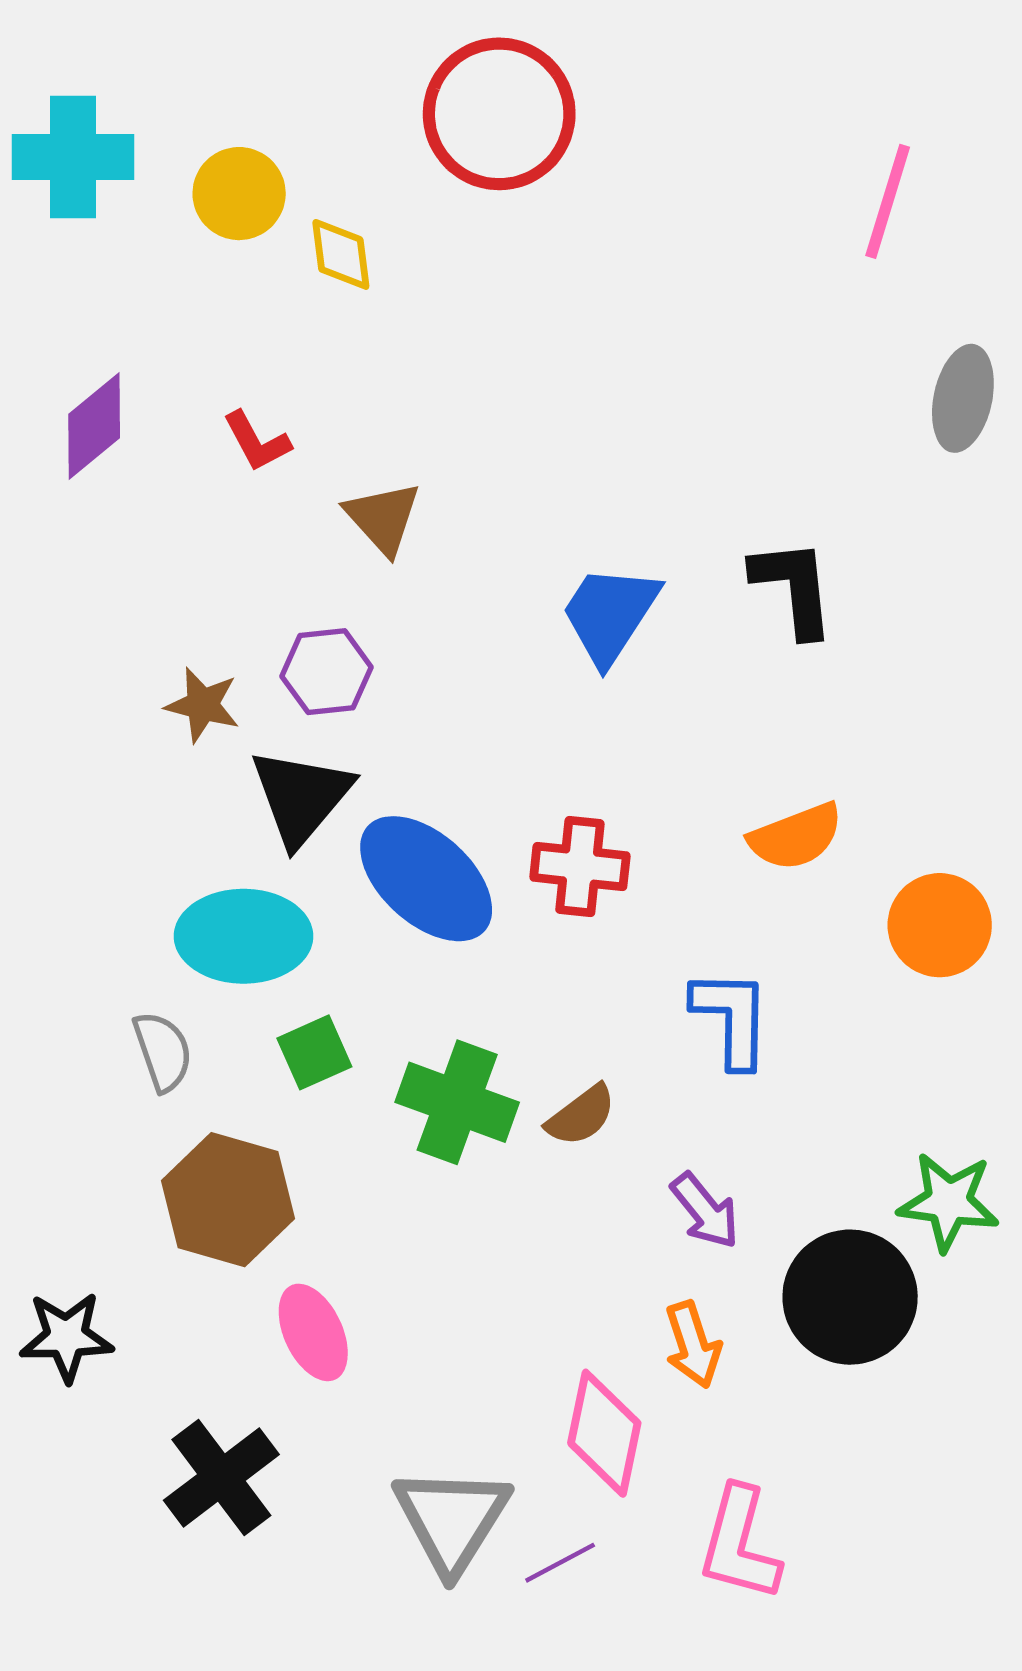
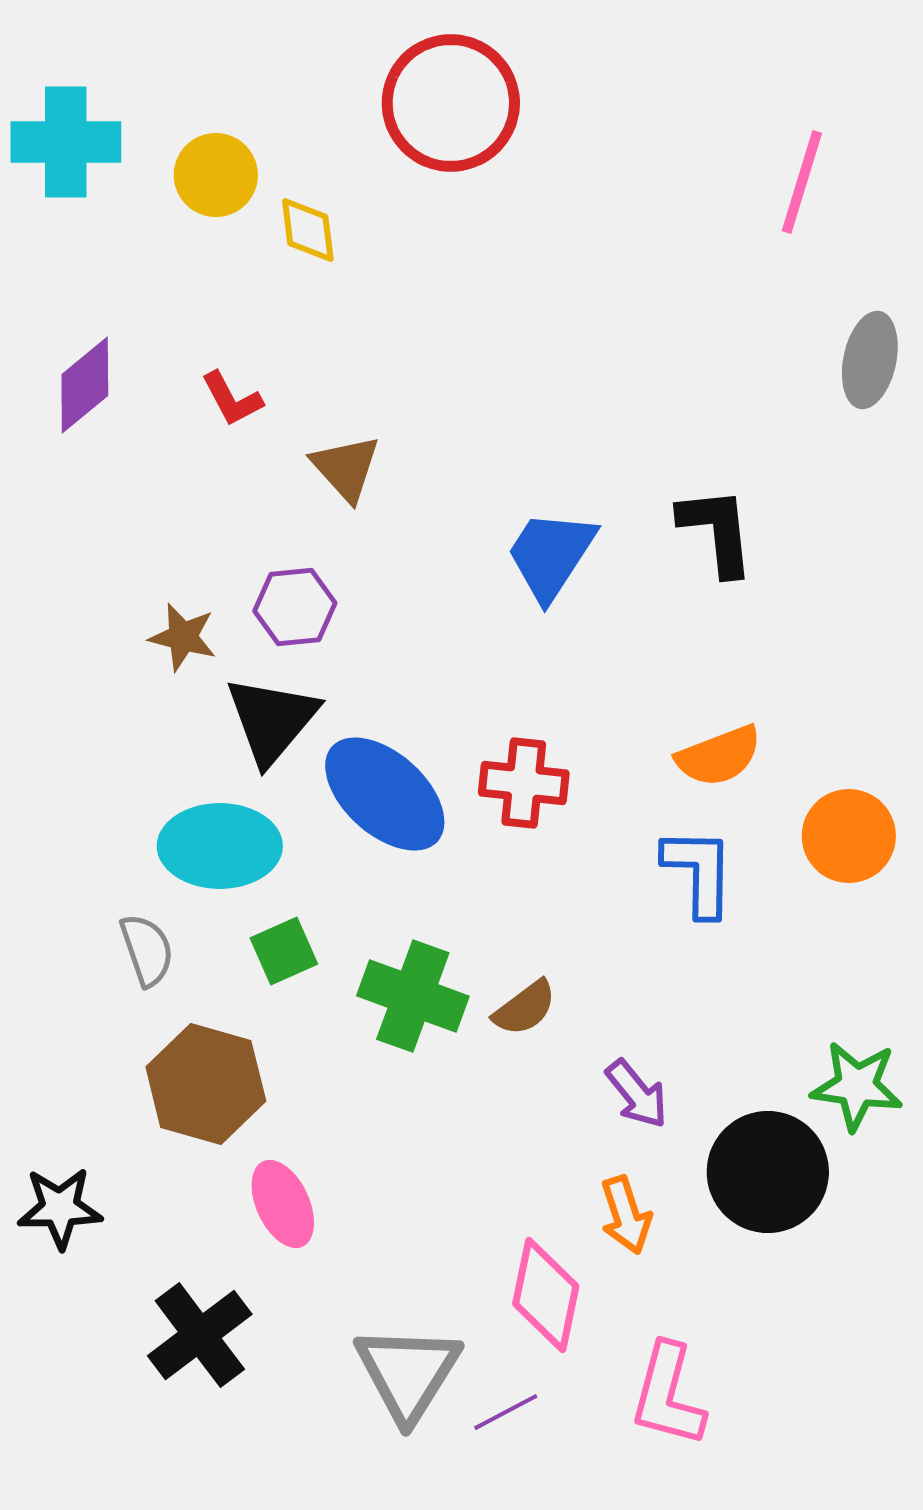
blue L-shape: (732, 1018) -> (699, 872), moved

